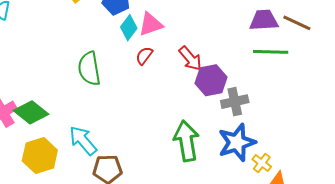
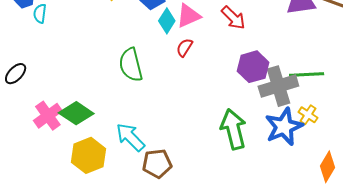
green line: (271, 52) -> (307, 75), moved
red arrow: (190, 58) -> (233, 18), moved
gray cross: (235, 102) -> (278, 86), size x1.4
yellow cross: (262, 163) -> (308, 115), moved

